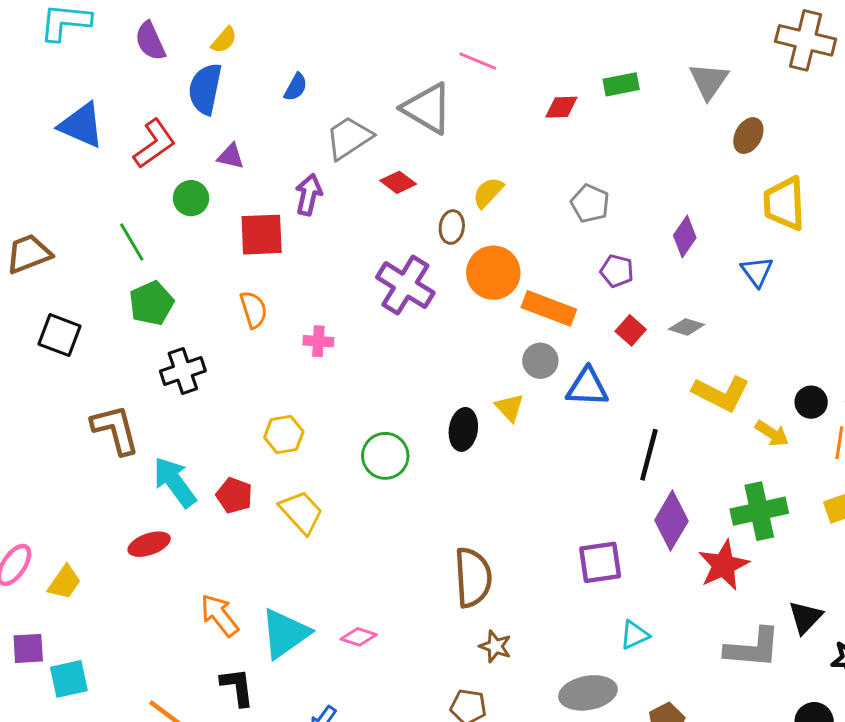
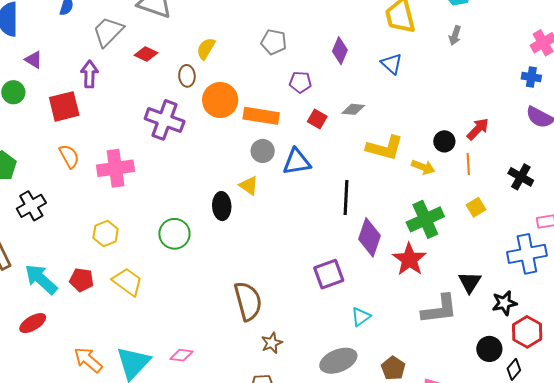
purple triangle: (231, 156) -> (34, 60), turned 30
pink cross: (318, 341) -> (116, 168), size x1.8
brown star: (495, 646) -> (272, 343), turned -30

